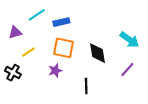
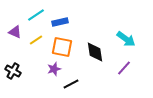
purple triangle: (15, 32) -> (15, 32), turned 40
yellow line: (28, 52) -> (36, 40), moved
black line: (86, 86) -> (71, 84), moved, turned 63

